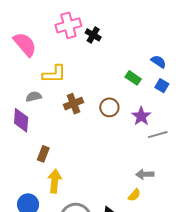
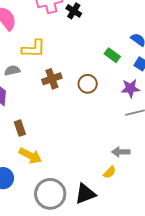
purple star: (141, 116) -> (130, 88), moved, turned 30
brown rectangle: (43, 154) -> (20, 128), turned -42
yellow arrow: (55, 181) -> (30, 156), turned 110

